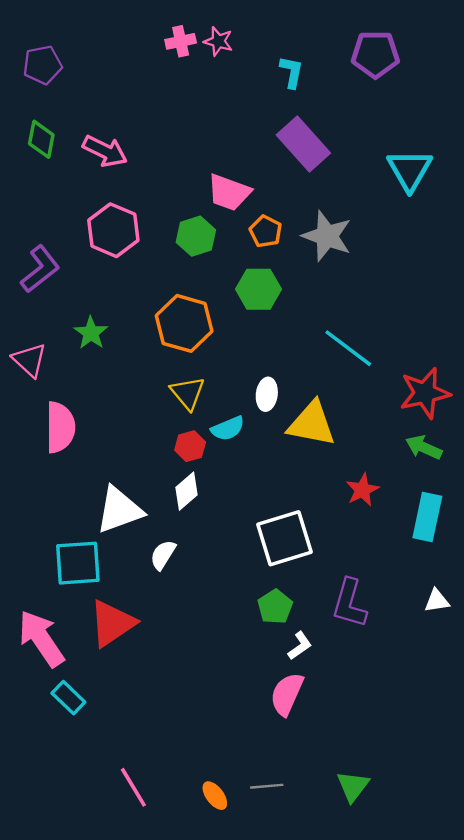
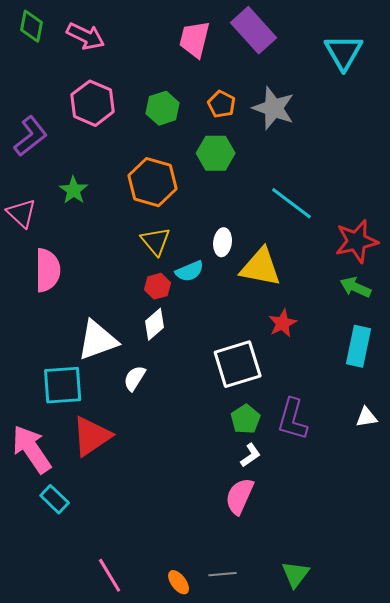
pink trapezoid: (229, 192) -> (195, 39), moved, turned 84
red star: (362, 490) -> (283, 323), moved
green pentagon: (275, 607) -> (246, 419), moved

